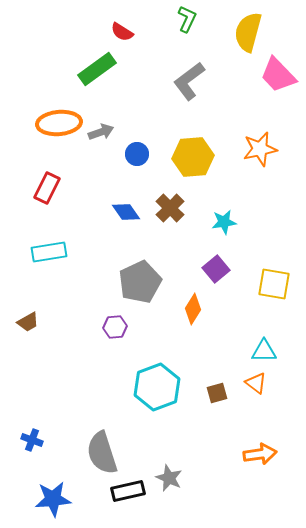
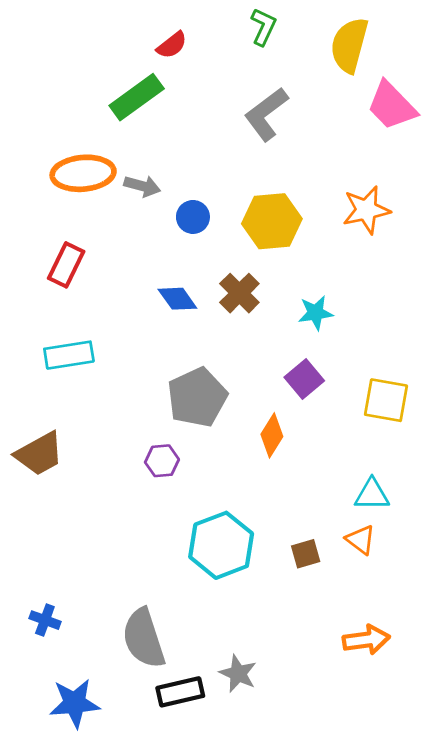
red semicircle: (122, 32) -> (172, 45), turned -70
gray arrow: (101, 132) -> (142, 186), turned 35
brown trapezoid: (28, 322) -> (39, 454), size x1.6

